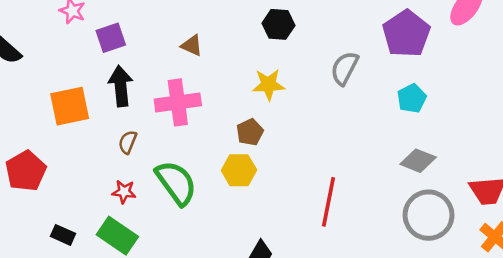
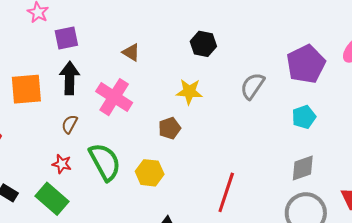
pink cross: (178, 102) -> (114, 97), turned 33
gray diamond: (418, 161) -> (303, 168), turned -48
yellow hexagon: (239, 170) -> (150, 173), moved

